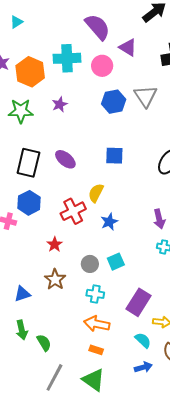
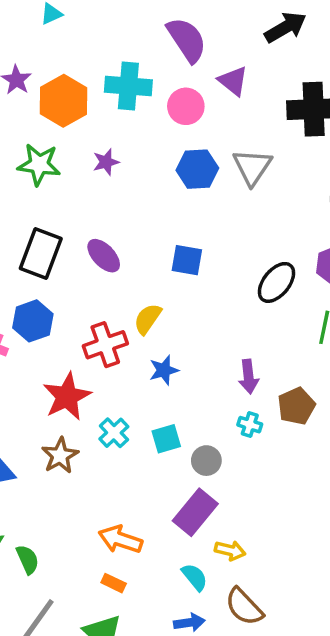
red star: (55, 244) -> (67, 397), size x1.8
gray circle: (90, 264) -> (206, 461), moved
cyan cross: (95, 294) -> (114, 433), moved, turned 30

